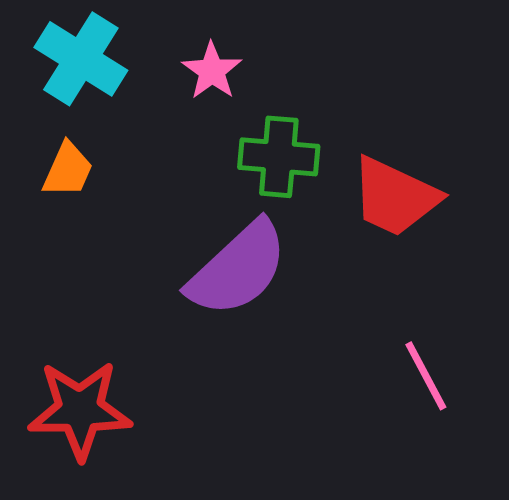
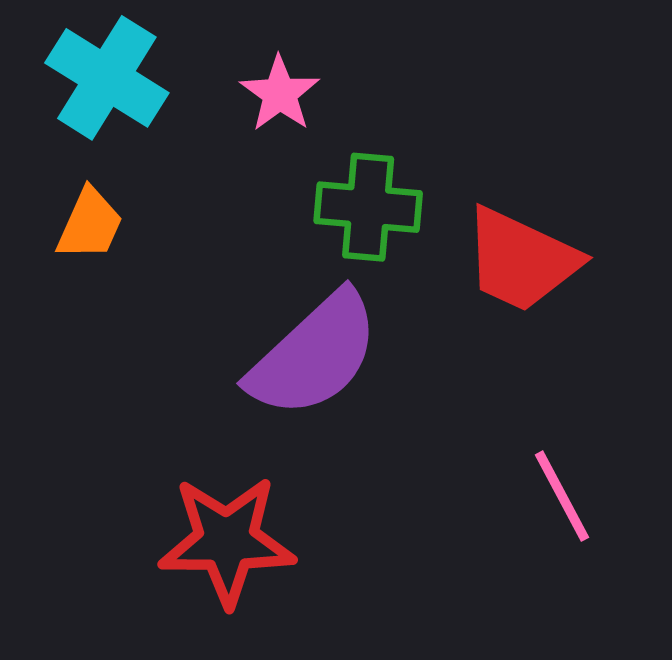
red star: (80, 410) -> (227, 541), moved

